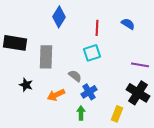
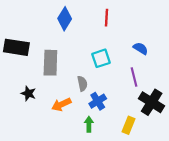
blue semicircle: (128, 24) -> (141, 48), moved
red line: (97, 28) -> (106, 18), moved
purple line: (140, 65) -> (134, 77), moved, turned 66
gray semicircle: (75, 76) -> (82, 84), turned 40

